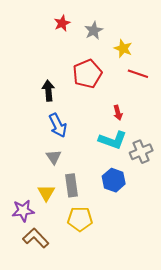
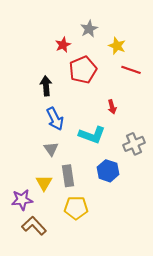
red star: (62, 23) -> (63, 45), moved
cyan L-shape: (113, 140) -> (92, 135), moved

